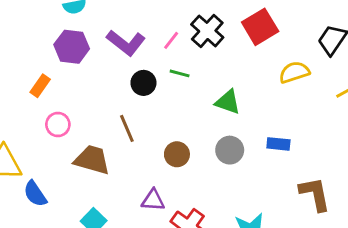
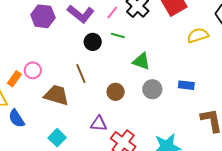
orange rectangle: (40, 86) -> (14, 79), moved
green triangle: (228, 102) -> (141, 61), moved

